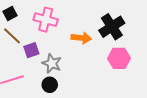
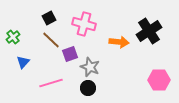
pink hexagon: (119, 58) -> (159, 80), moved

